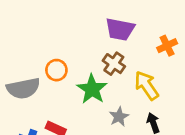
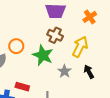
yellow arrow: (147, 86) -> (80, 47), turned 70

